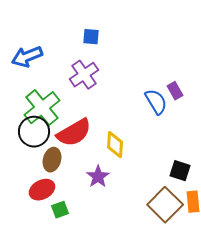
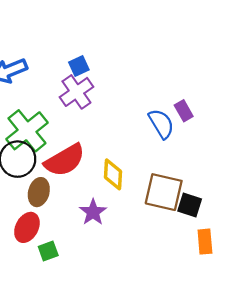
blue square: (91, 37) -> (79, 66), moved, turned -30
red ellipse: (42, 190) -> (27, 227), turned -35
brown square: (165, 205) -> (164, 192), moved, turned -32

